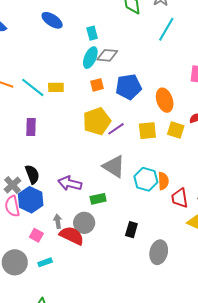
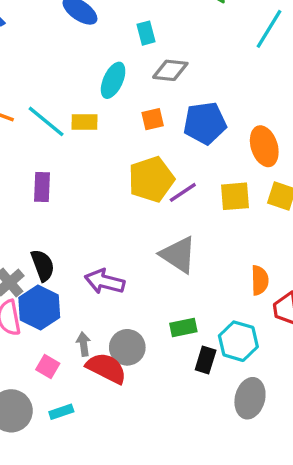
cyan ellipse: (90, 58) -> (113, 80), moved
cyan hexagon: (146, 179) -> (238, 341), moved
green rectangle: (98, 199) -> (183, 328), moved

